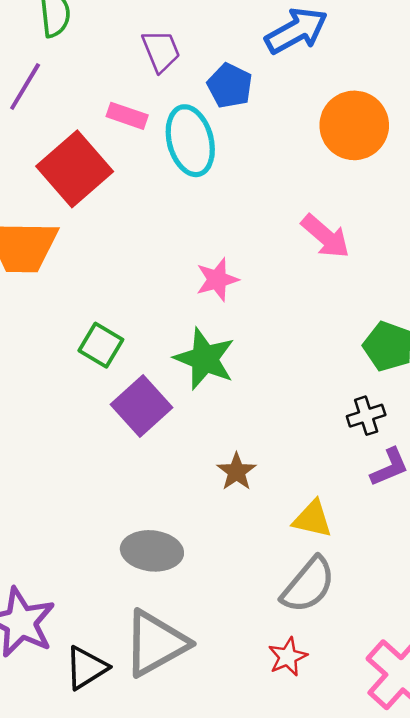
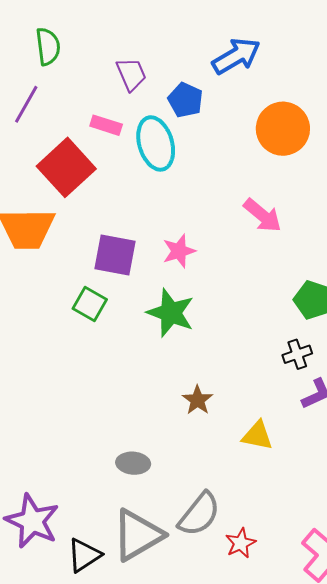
purple square: (142, 406) -> (115, 255), moved, turned -36
gray ellipse: (152, 551) -> (133, 463), size x0.7
gray semicircle: (308, 585) -> (199, 514), moved

